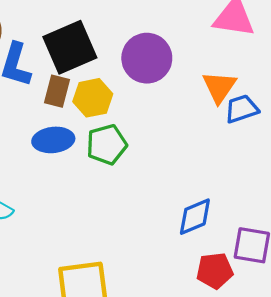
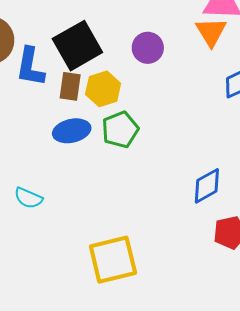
purple circle: (147, 58) -> (148, 48), size x0.7
orange triangle: (219, 87) -> (211, 32), moved

